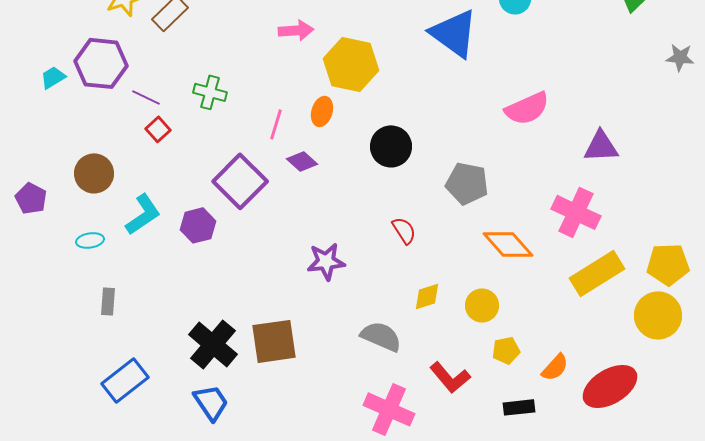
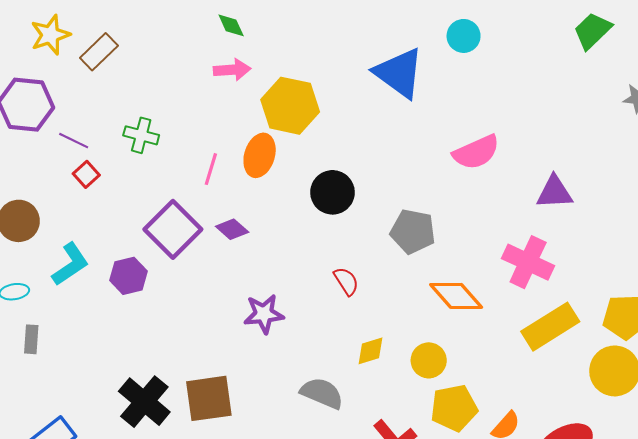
orange ellipse: (322, 111) -> (260, 155), size x1.4
purple diamond: (302, 161) -> (232, 229), moved
gray rectangle: (108, 301) -> (31, 339), moved
yellow pentagon: (506, 350) -> (454, 408), size x1.6

